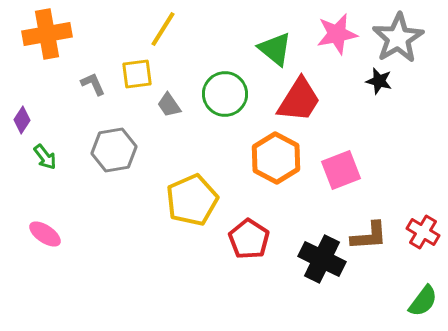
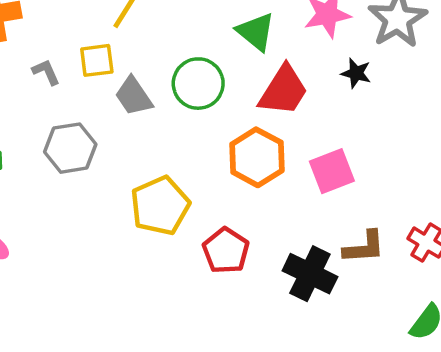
black star: (379, 81) -> (356, 73), moved
gray trapezoid: (169, 105) -> (134, 96), size x1.4

